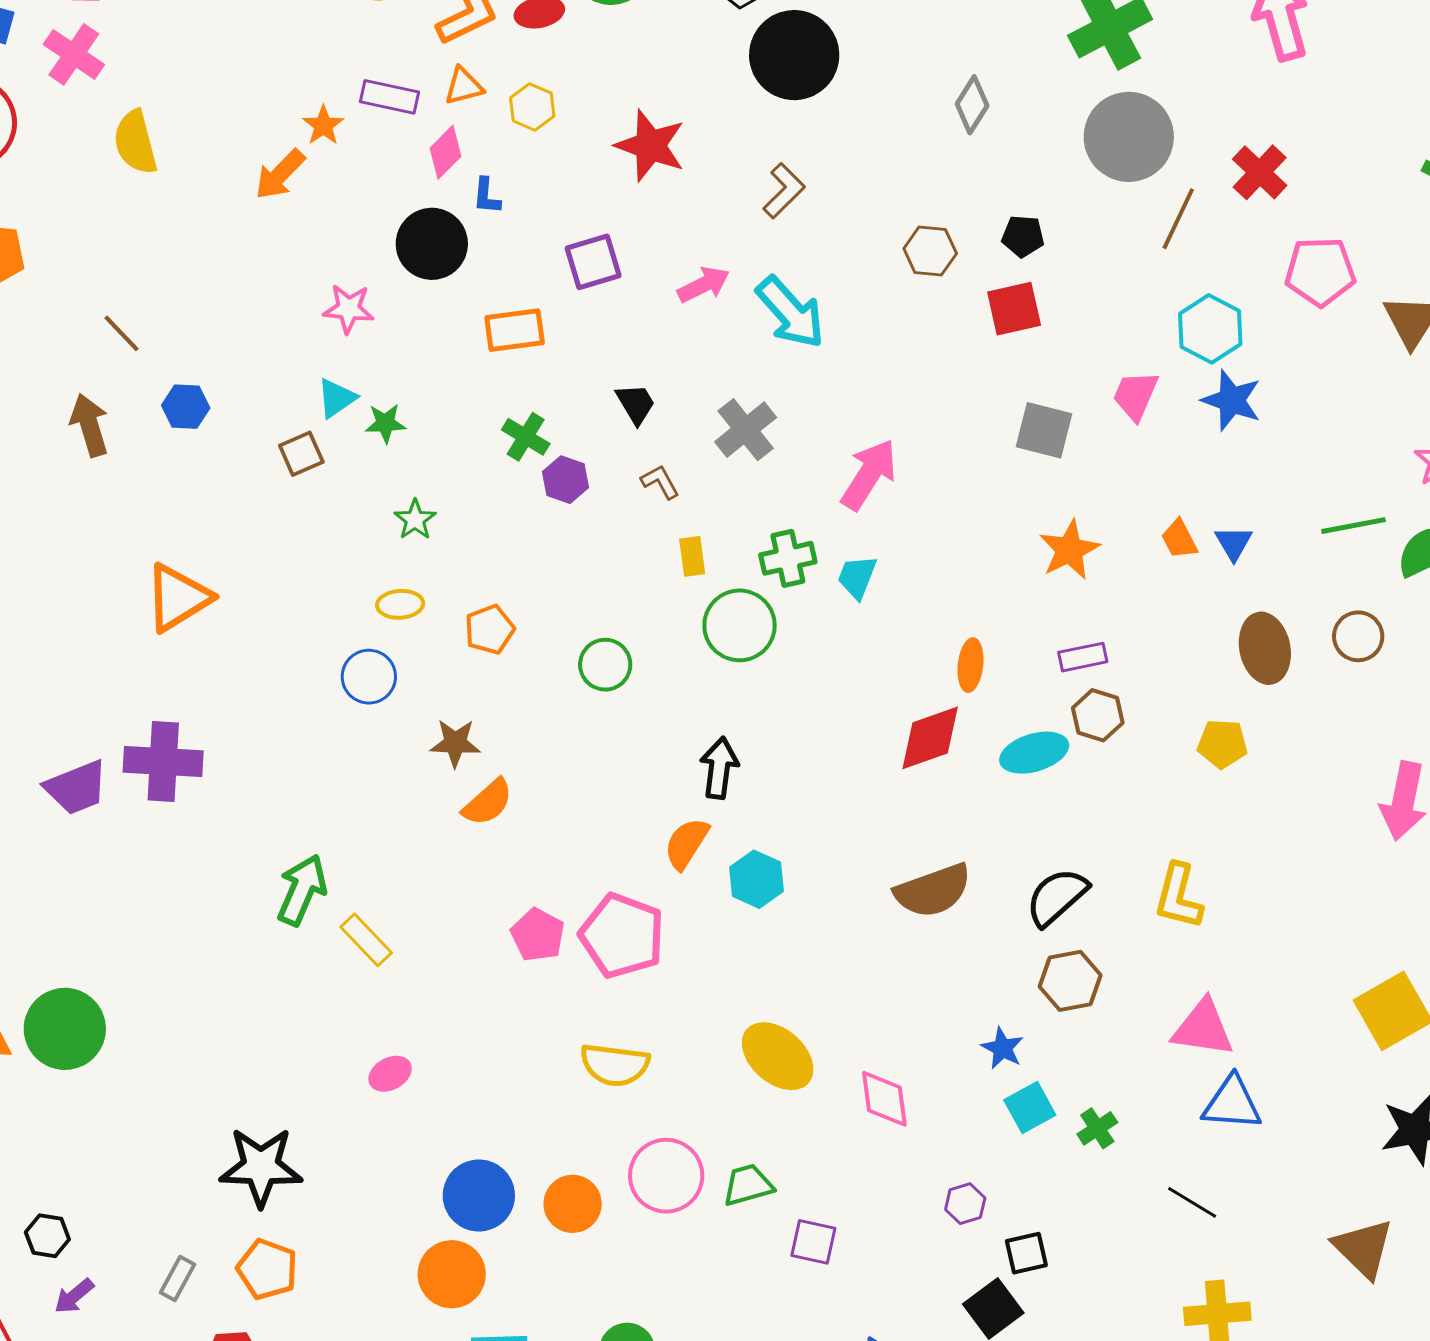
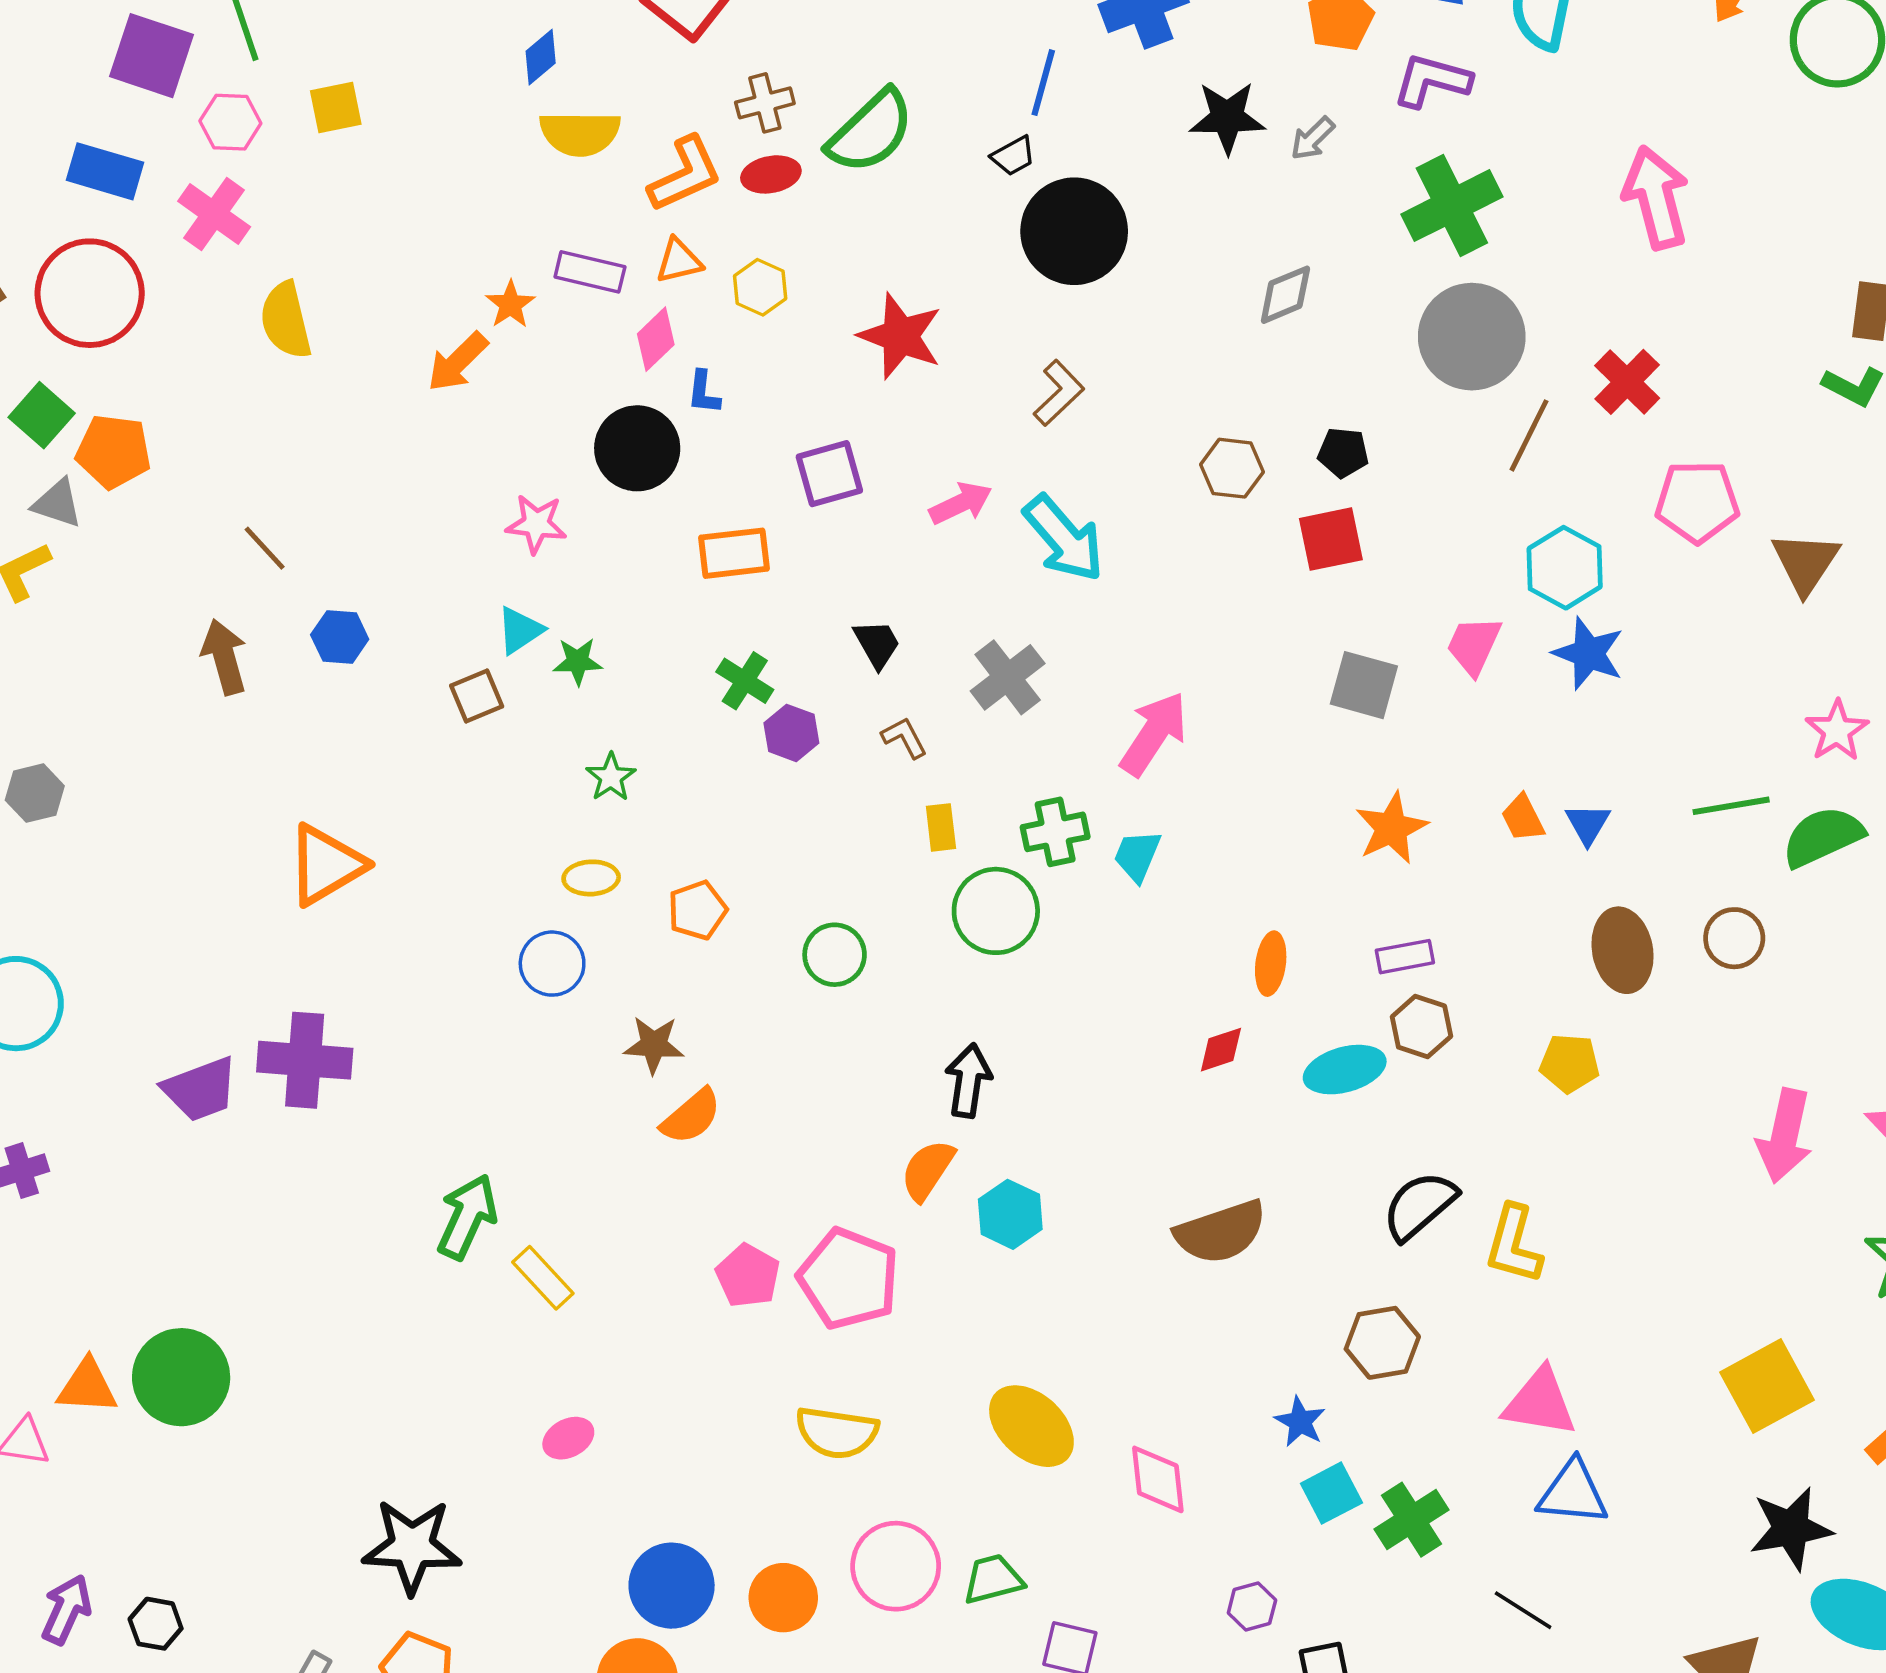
gray diamond: (972, 105) -> (1285, 295), turned 34
red diamond: (930, 738) -> (1221, 1050), size x0.6
black semicircle: (1057, 897) -> (1420, 1206), moved
green cross: (1097, 1128) -> (1412, 1520), size x1.5

